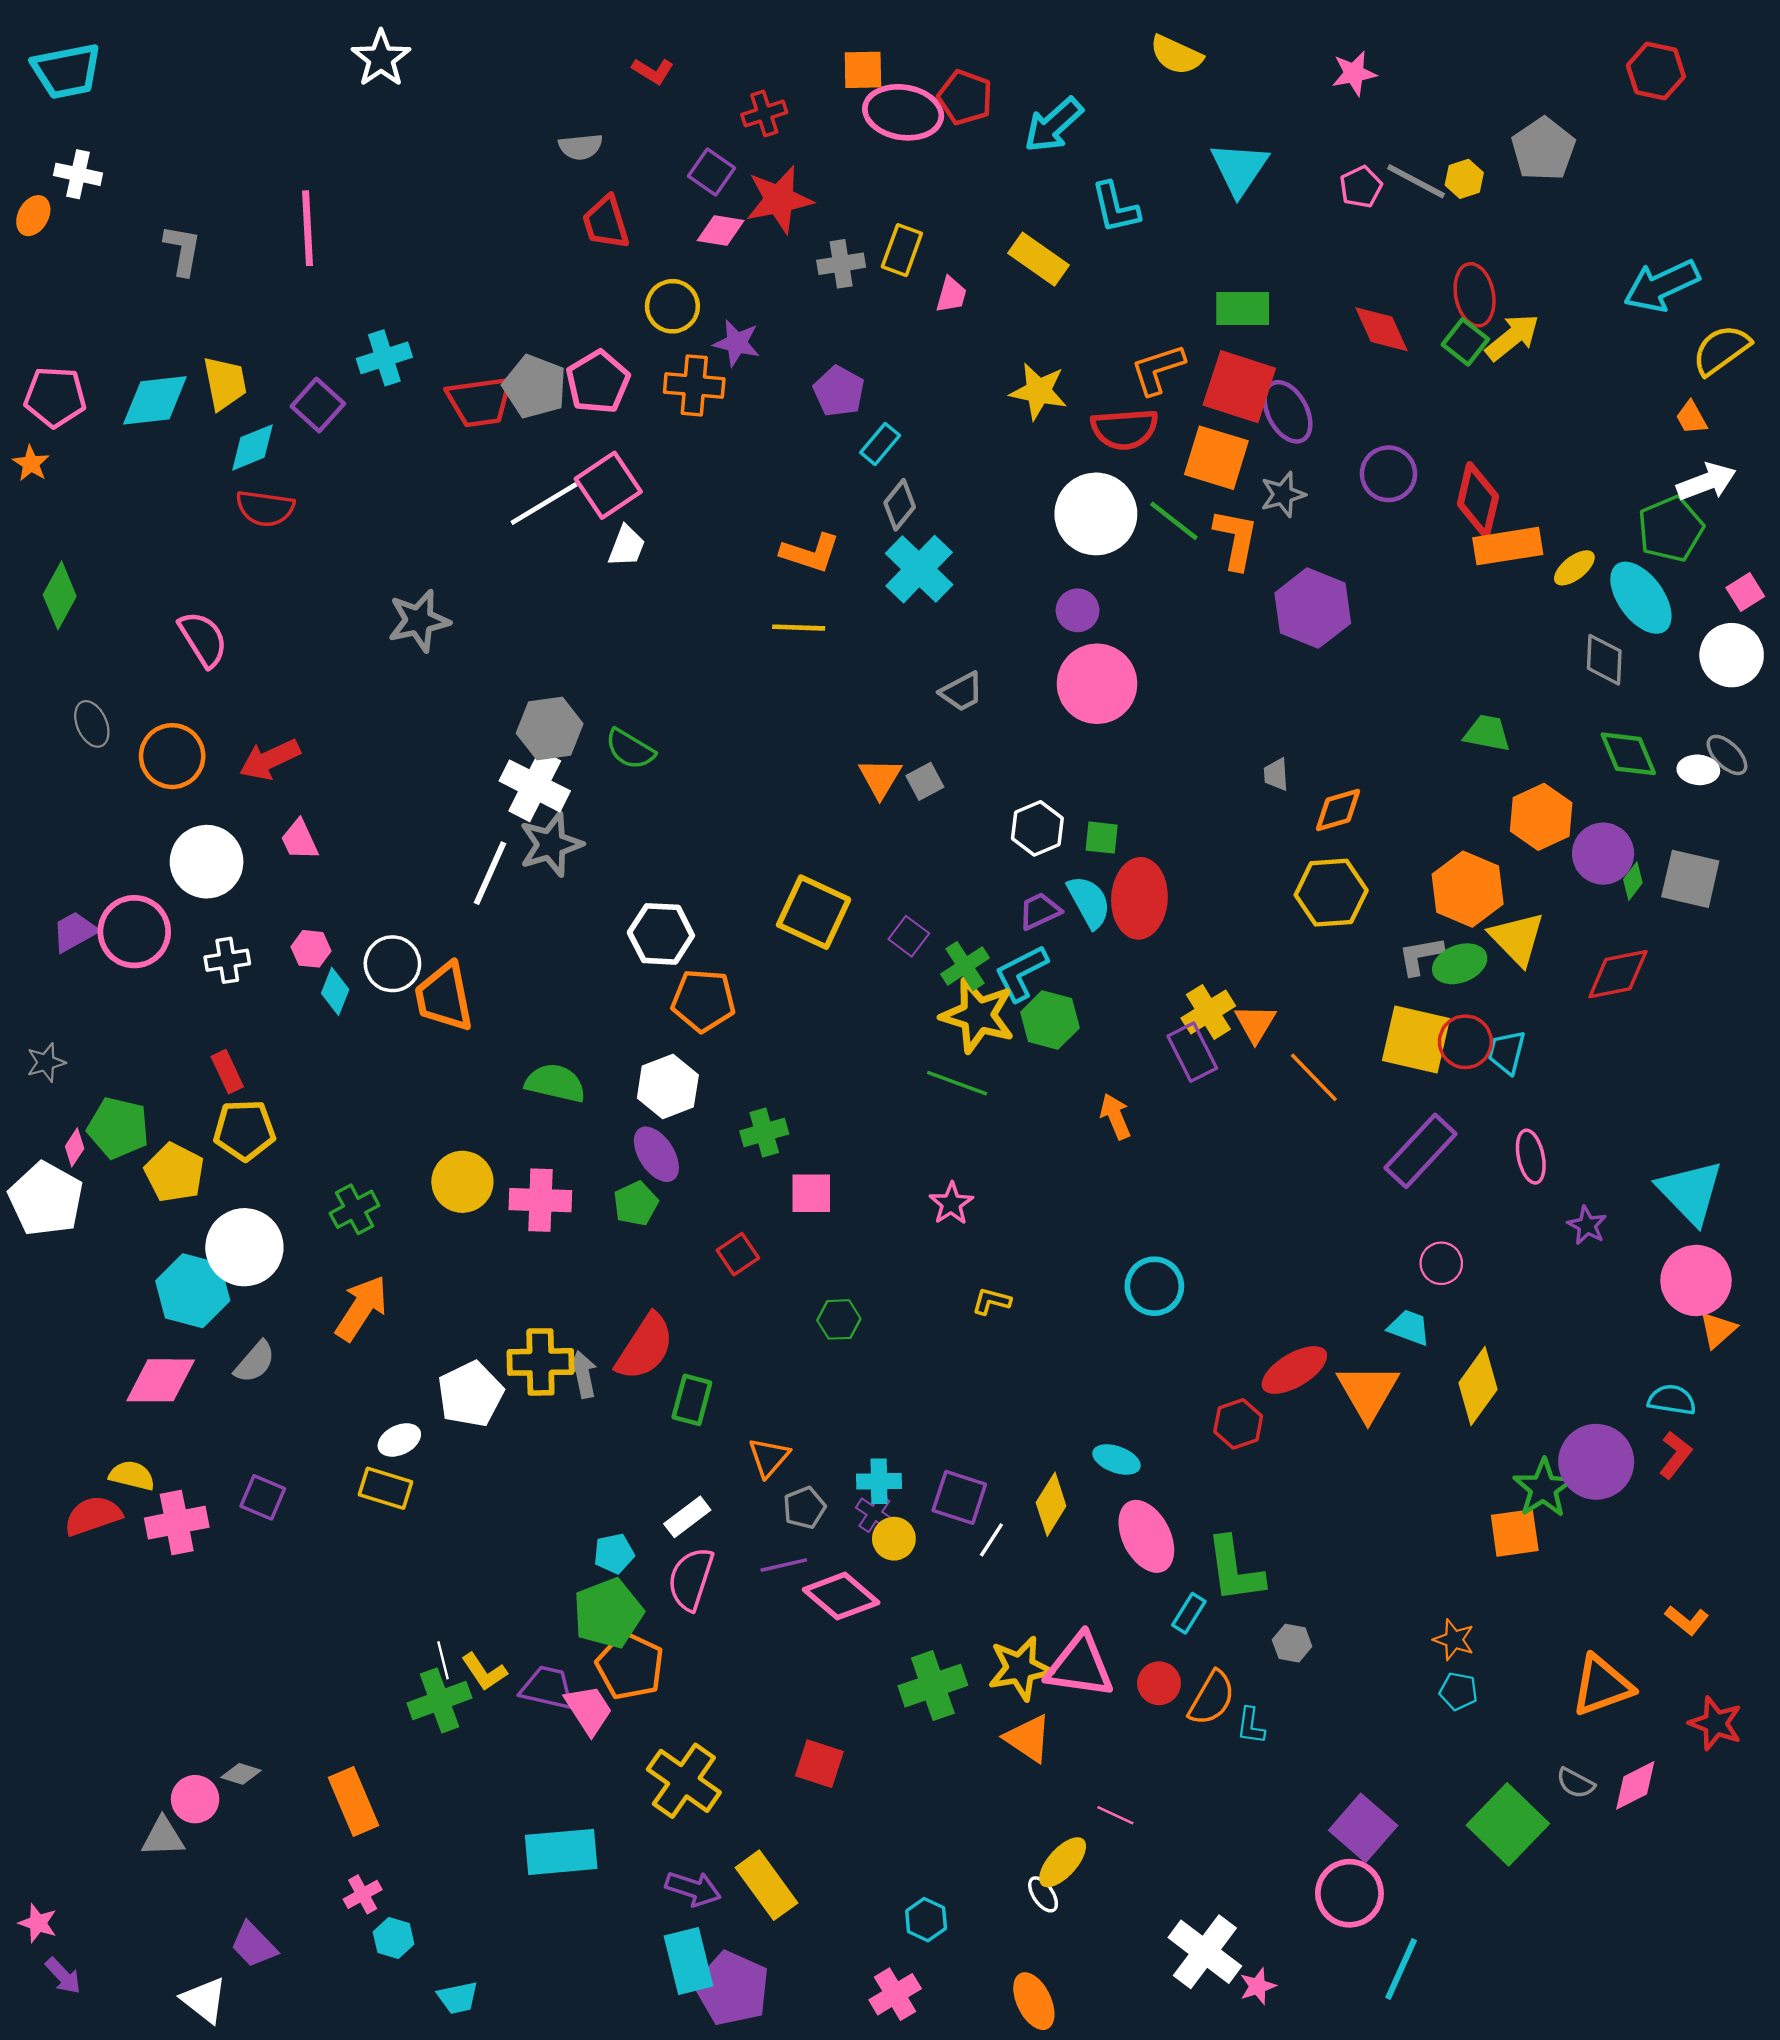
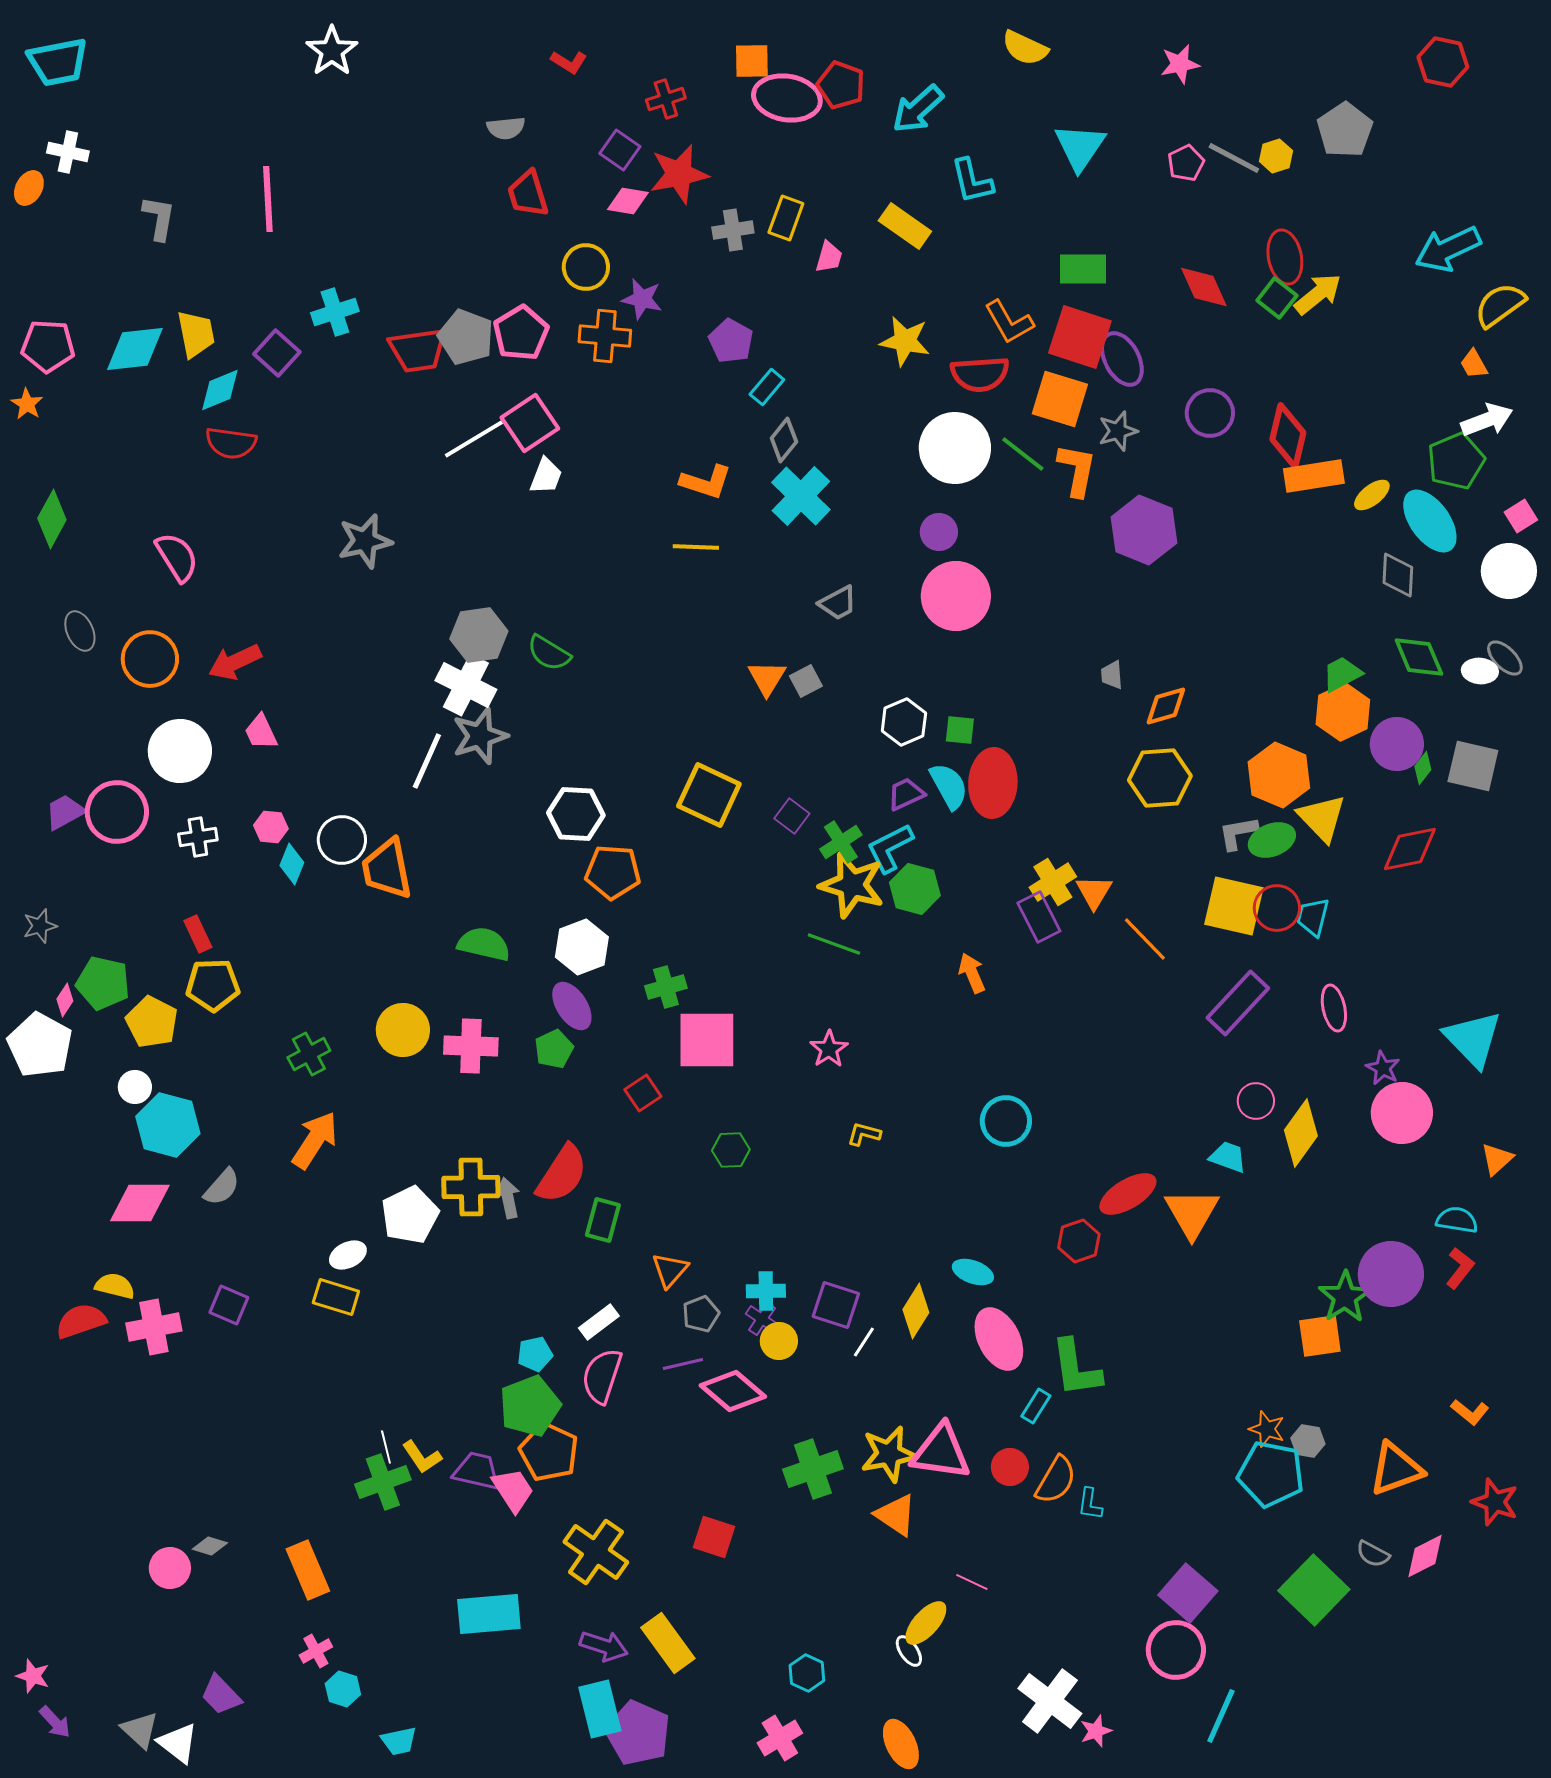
orange L-shape: (1158, 369) -> (1009, 322), turned -102
green trapezoid: (1487, 733) -> (1342, 674), moved, turned -39
pink square: (811, 1193) -> (707, 1040), size x1.6
white circle: (244, 1247) -> (135, 1087), moved, size x0.5
pink circle: (1696, 1280) -> (1402, 1113), moved
yellow diamond: (1478, 1386) -> (1301, 1133), moved
gray hexagon: (1292, 1643) -> (1308, 1441), moved
cyan pentagon: (1458, 1691) -> (1271, 1474), size x2.0
gray triangle: (163, 1837) -> (140, 1730), moved, turned 45

